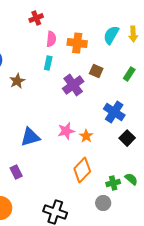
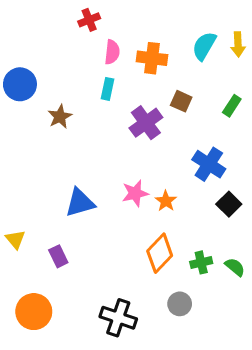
green cross: (113, 183) -> (201, 262), moved
gray circle: (103, 203) -> (180, 304), moved

